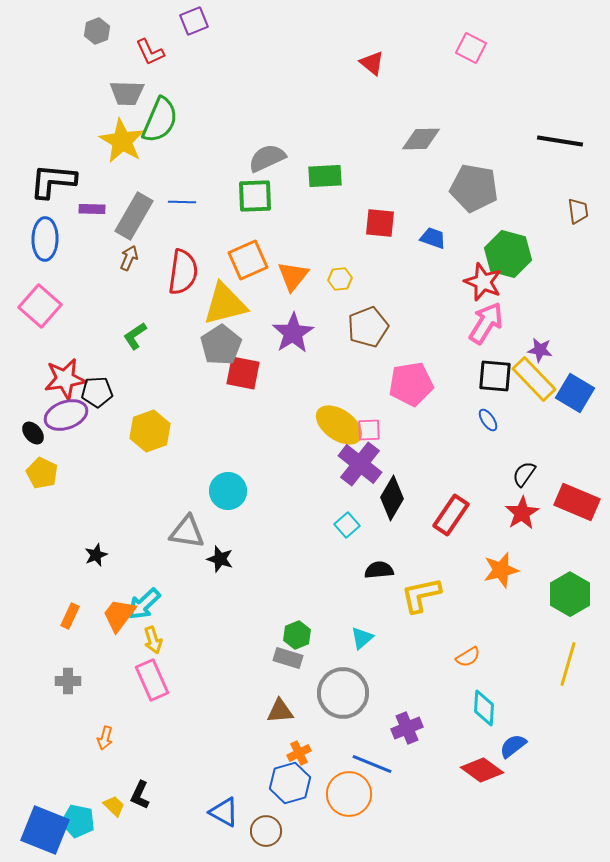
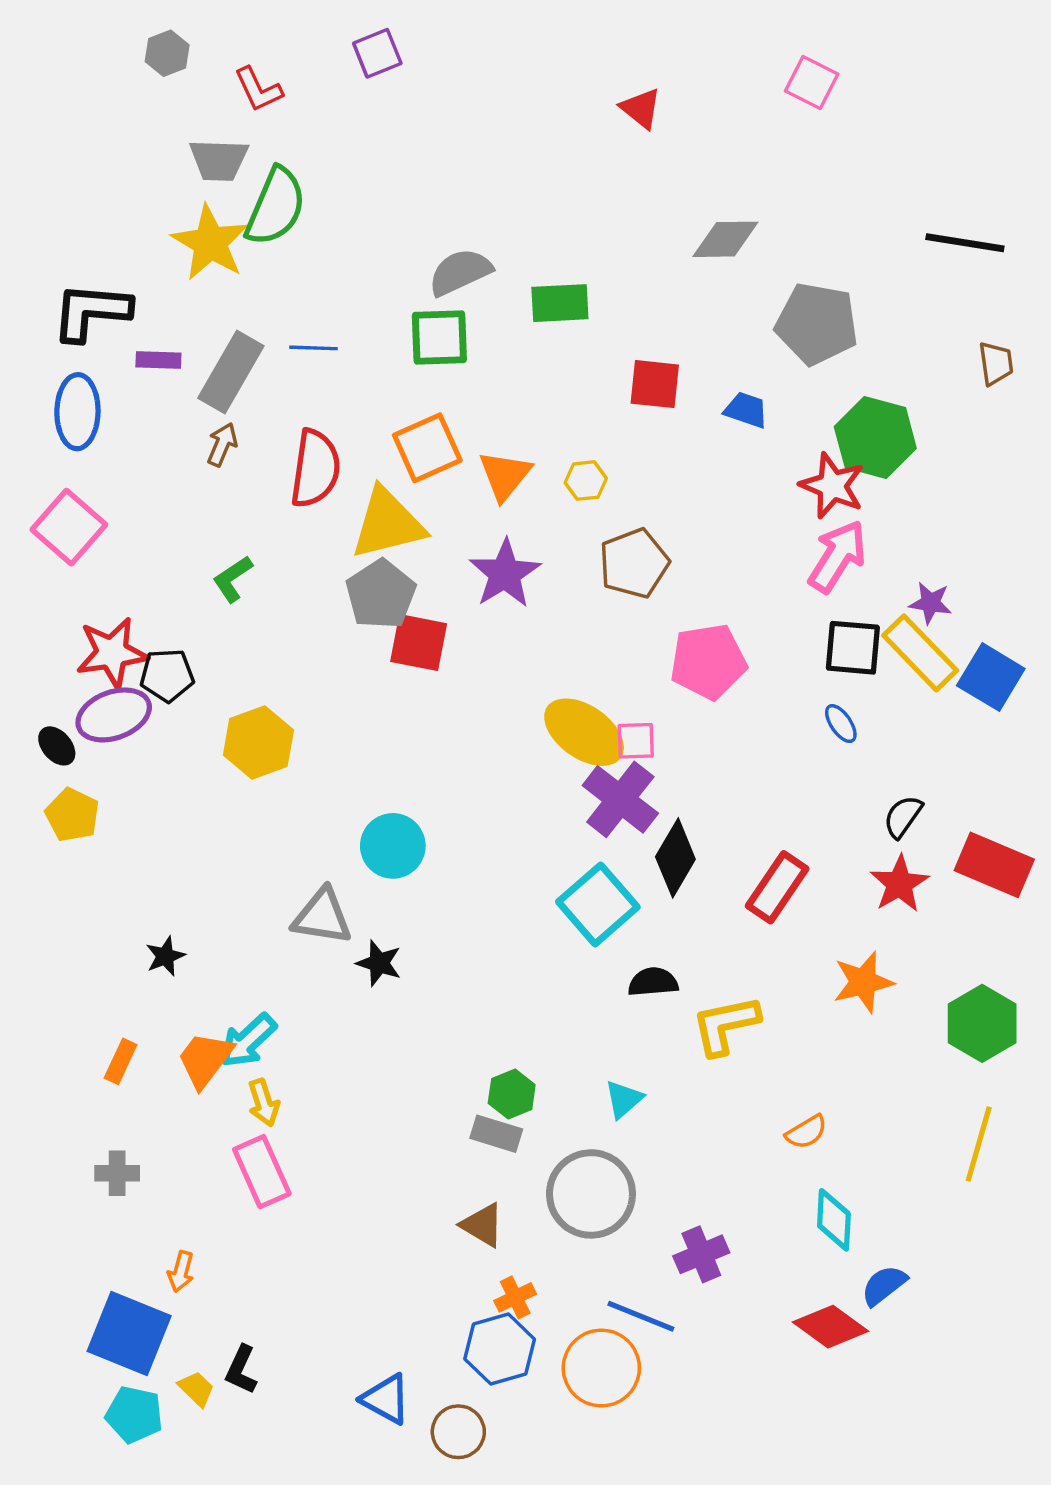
purple square: (194, 21) -> (377, 53), moved
cyan square: (347, 525) -> (598, 904), size x1.8
brown triangle: (280, 711) -> (482, 1225), turned 36
blue square: (45, 830) -> (129, 1334), moved

